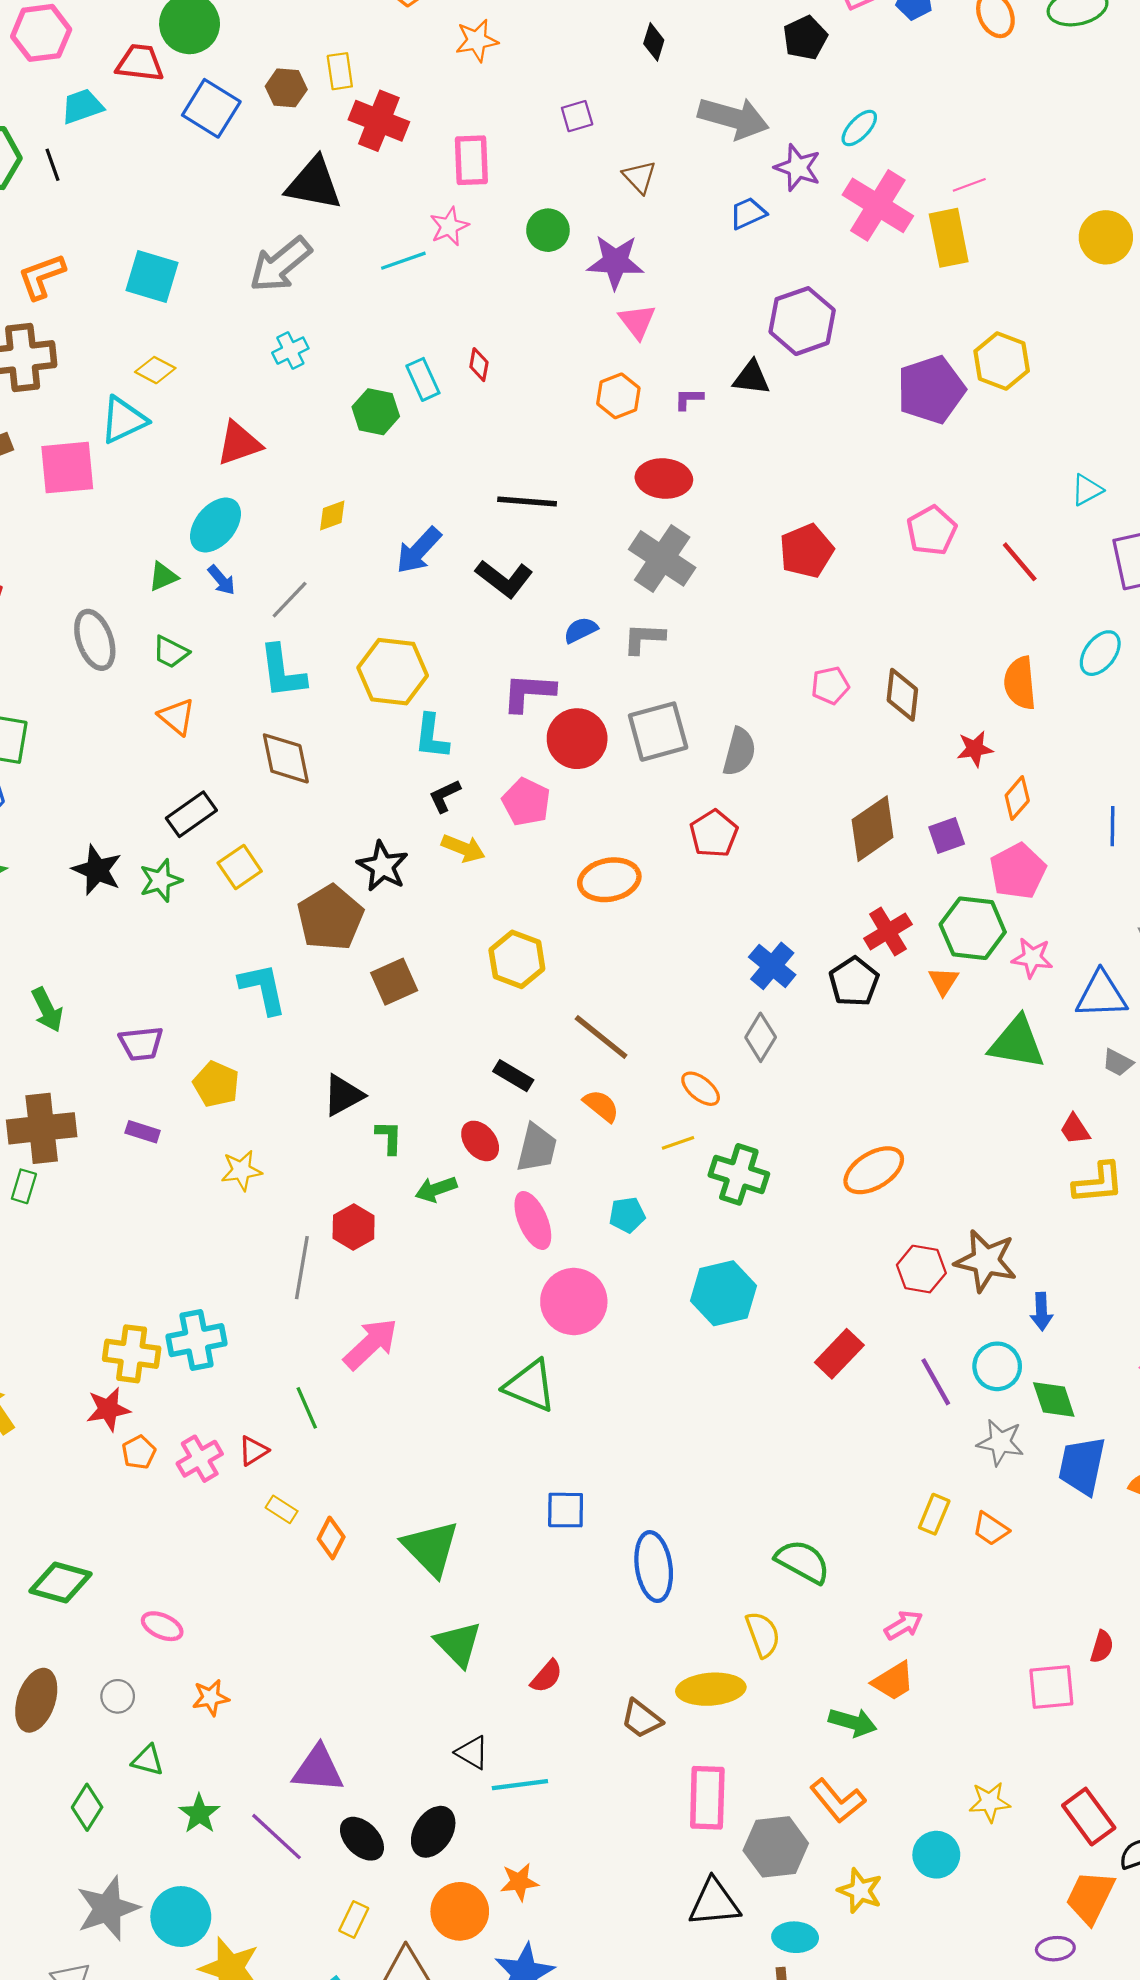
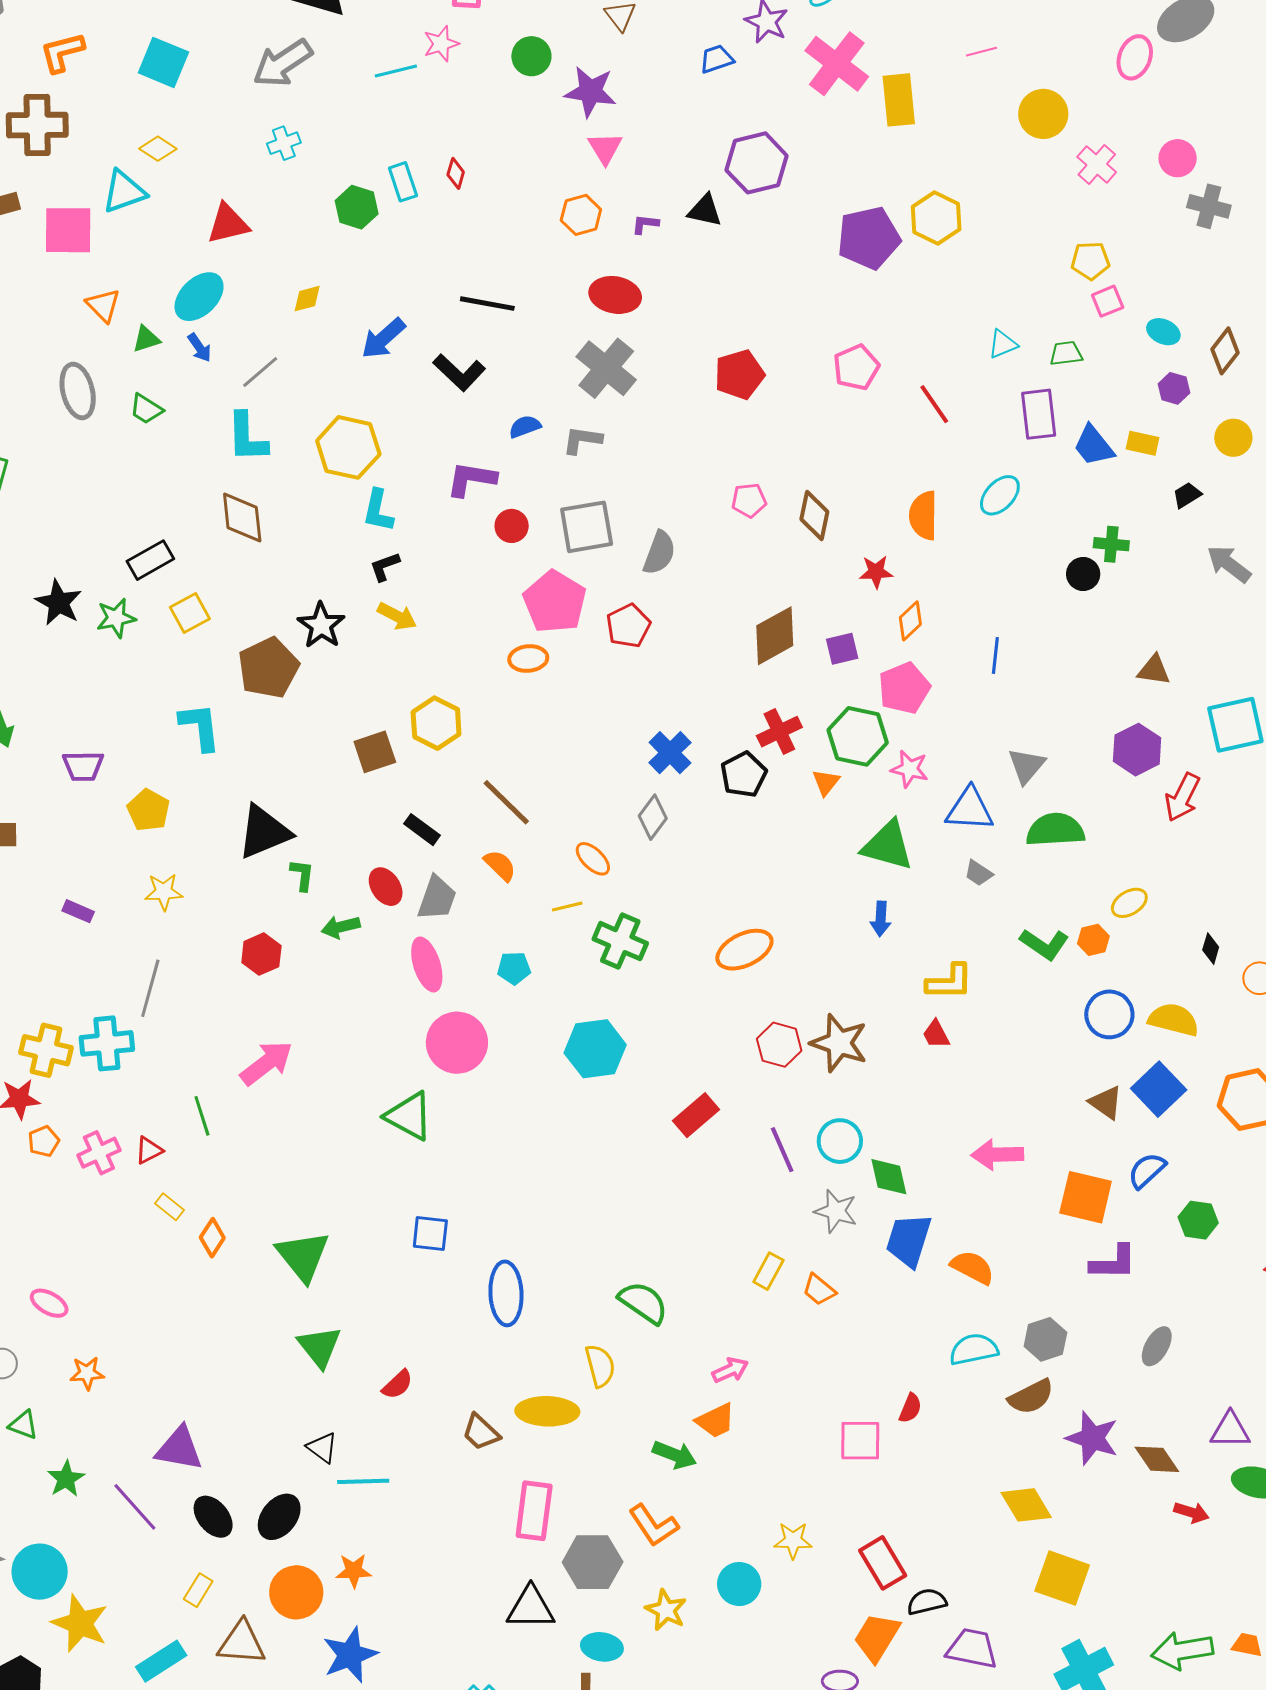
pink line: (969, 185) -> (982, 52), moved
orange triangle: (177, 717) -> (103, 305), moved
red circle: (577, 739) -> (512, 526), size x0.6
pink pentagon: (526, 802) -> (555, 602), moved, size x1.4
orange ellipse: (609, 880) -> (528, 659), size x0.7
brown square: (394, 982) -> (375, 752), moved
black triangle: (343, 1095) -> (264, 832), size x1.4
red trapezoid: (1075, 1129) -> (936, 1034), moved
purple rectangle: (143, 1132) -> (78, 911), moved
gray line: (302, 1268) -> (150, 988), moved
blue arrow: (1041, 1312) -> (881, 919), moved

